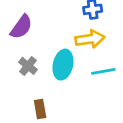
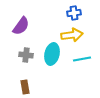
gray cross: (28, 66) -> (26, 55), turned -32
brown rectangle: (40, 109) -> (25, 87), moved

